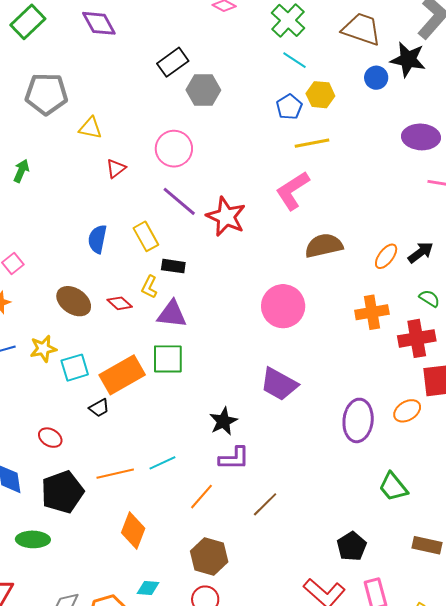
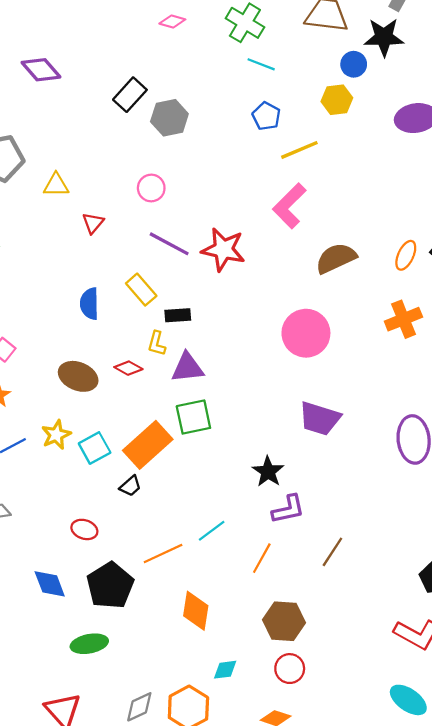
yellow hexagon: (320, 95) -> (337, 100), moved
pink circle: (174, 149) -> (151, 188), size x0.7

